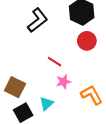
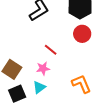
pink star: (63, 82) -> (43, 68), moved

